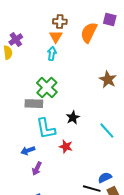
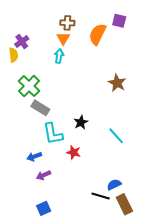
green cross: (47, 88) -> (29, 86), moved
gray rectangle: (34, 104) -> (40, 108), turned 30
purple arrow: (37, 169) -> (44, 175), turned 40

